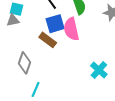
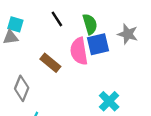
blue square: (55, 24) -> (98, 44), moved

